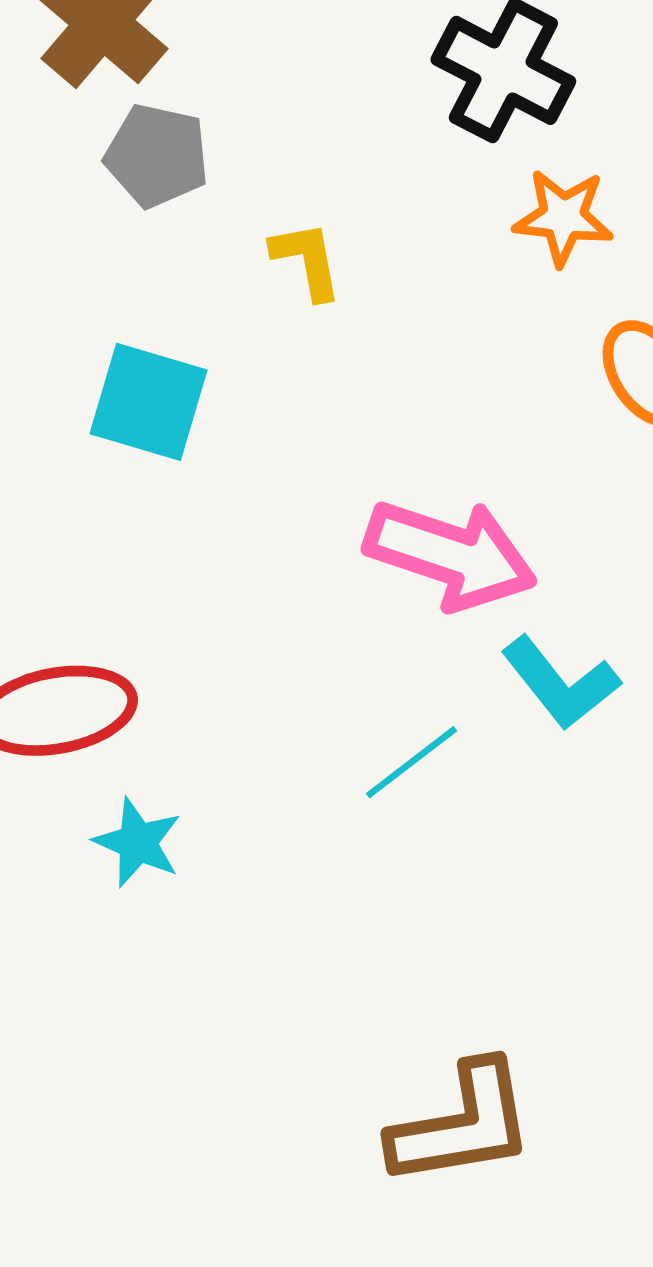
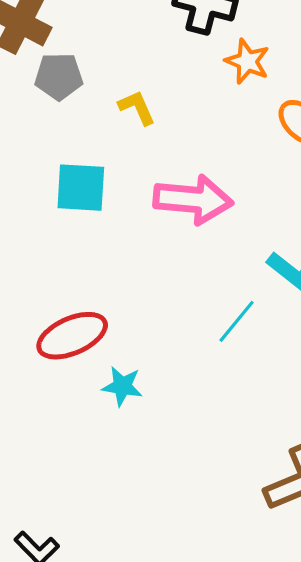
orange star: (563, 217) -> (247, 61), turned 30
pink arrow: (450, 554) -> (193, 200), moved

